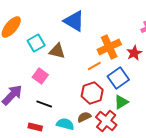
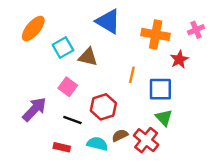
orange cross: (109, 47) -> (156, 34), moved, turned 35
orange line: (94, 66) -> (132, 75), turned -48
blue square: (118, 78) -> (160, 89), turned 35
red hexagon: (92, 93) -> (103, 107), moved
green triangle: (121, 102) -> (164, 118), turned -42

